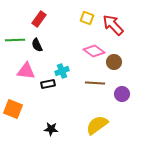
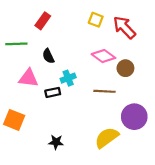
black semicircle: (37, 45) -> (48, 56), moved
purple circle: (122, 94) -> (134, 117), moved, size x1.5

